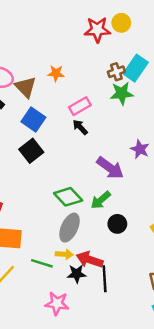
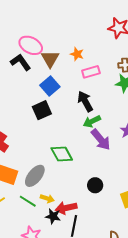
pink rectangle: (80, 106) -> (91, 72), moved
black arrow: (80, 127) -> (85, 101), size x1.5
green arrow: (101, 200) -> (92, 121), moved
gray ellipse: (70, 228) -> (35, 176), moved
red arrow: (90, 260) -> (66, 208), turned -45

